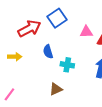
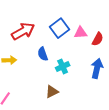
blue square: (57, 18) -> (60, 28), moved
cyan cross: (67, 65) -> (63, 67), turned -32

